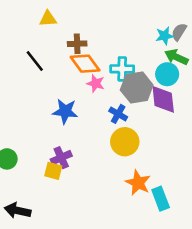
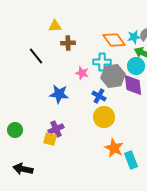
yellow triangle: (48, 19) -> (55, 26), moved
orange diamond: (85, 64) -> (114, 40), moved

